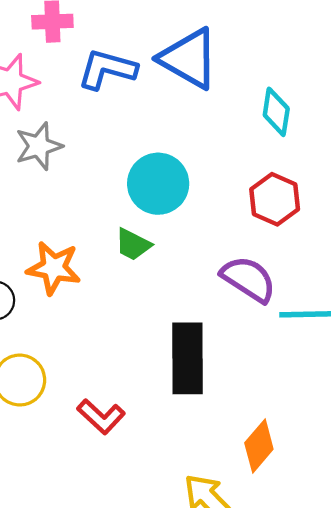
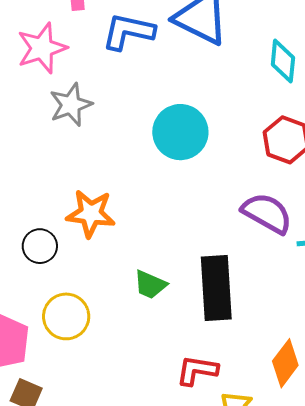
green trapezoid: (133, 245) -> (150, 285), moved
red L-shape: (101, 417) -> (197, 370), moved, turned 150

